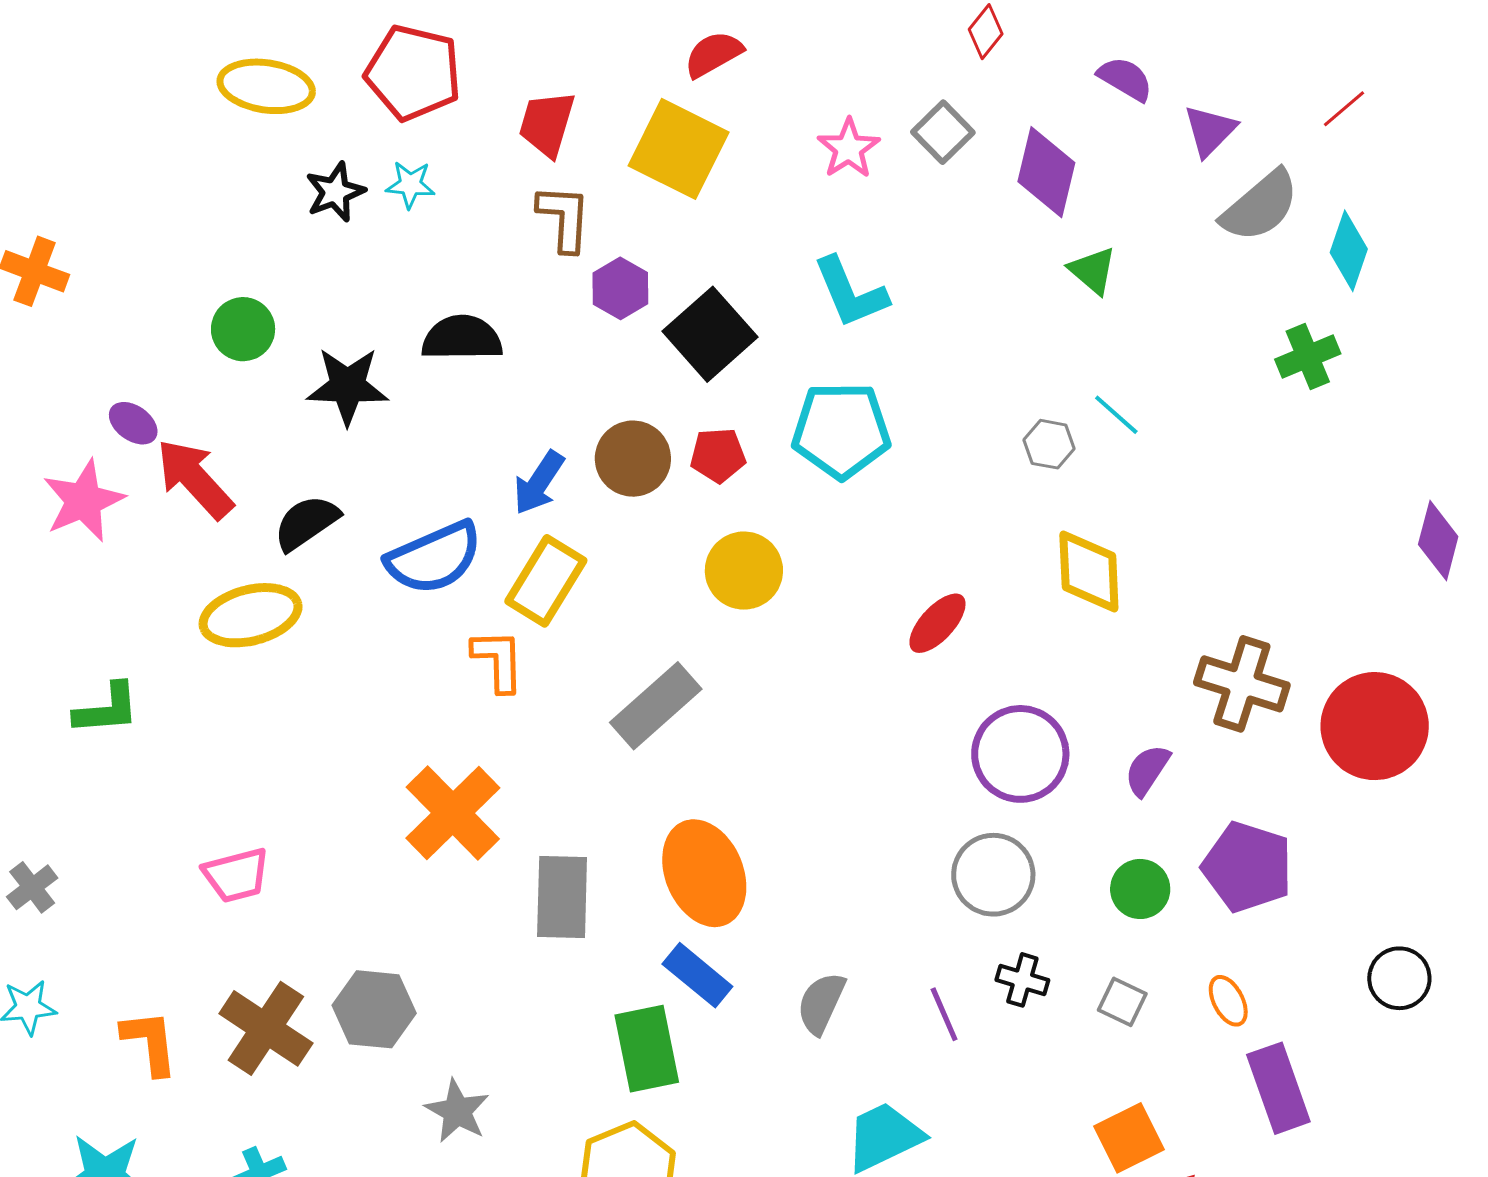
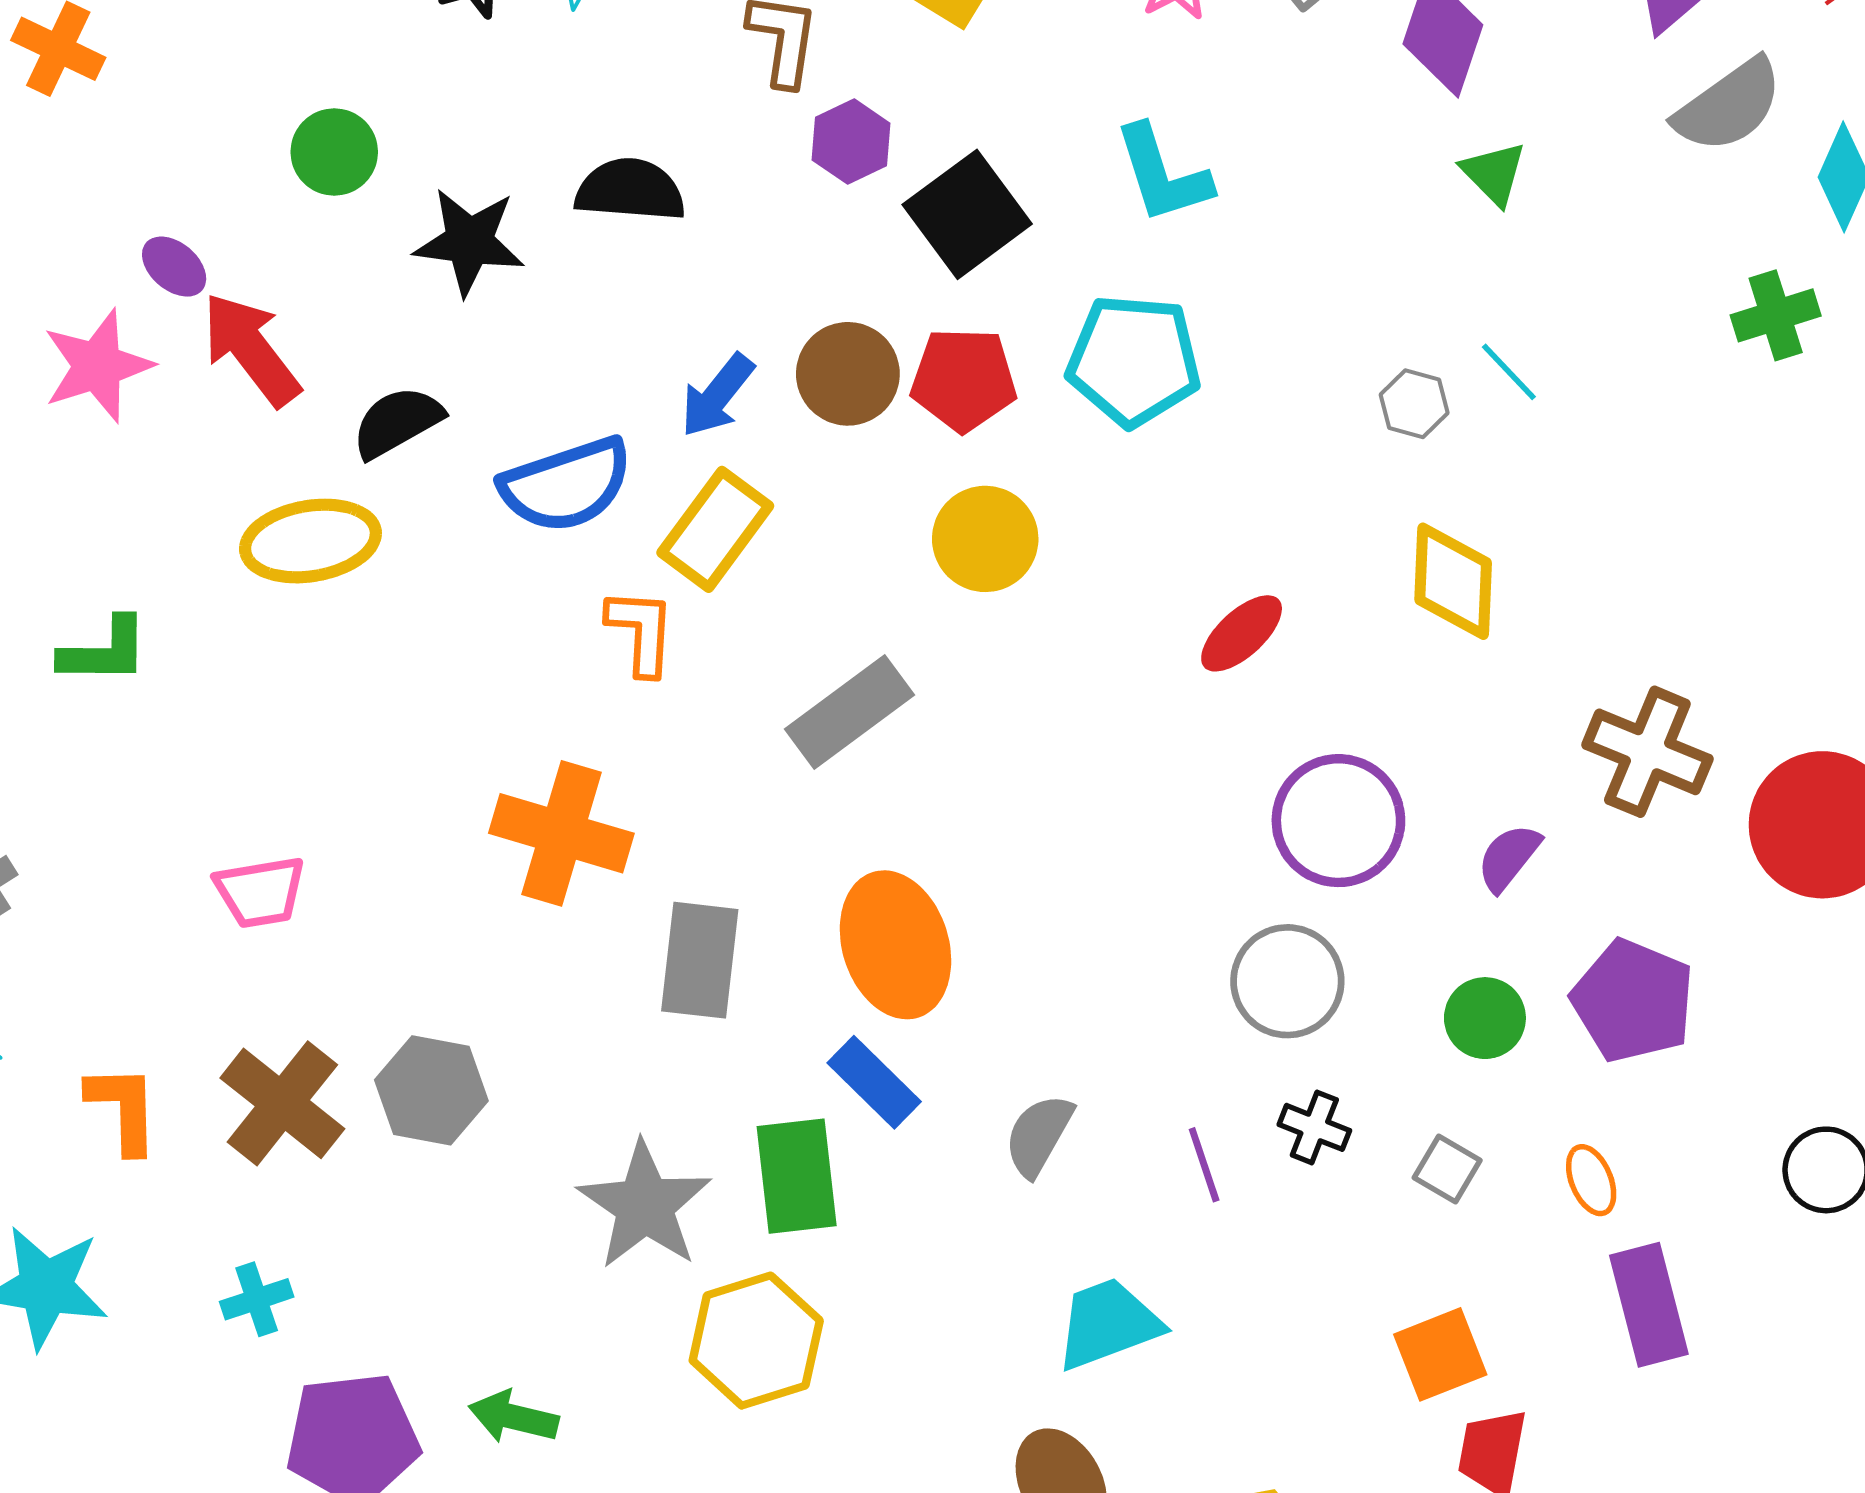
red pentagon: (718, 455) -> (964, 380), size x1.4
orange cross: (453, 813) -> (561, 833), turned -34
gray star: (457, 1111) -> (645, 1205), moved, size x1.5

